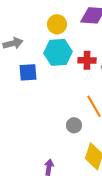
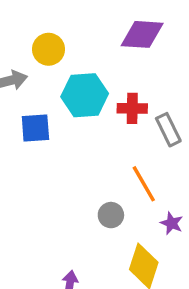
yellow circle: (57, 24) -> (49, 49), moved

